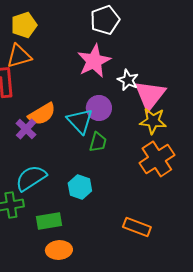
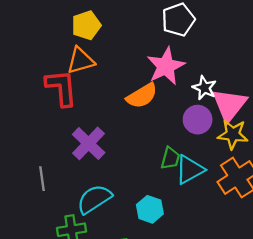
purple circle: (99, 108) -> (198, 120), moved
orange semicircle: (42, 114) -> (142, 96), moved
cyan triangle: (80, 121) -> (190, 170), moved, turned 44
purple cross: (26, 129) -> (89, 143), size x1.4

